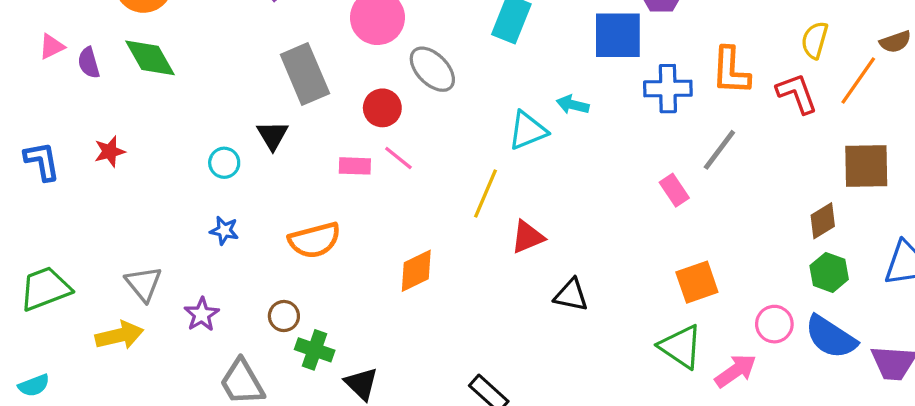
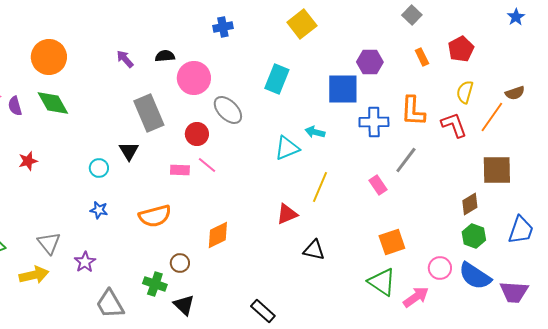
yellow line: (486, 193) -> (320, 187), moved
brown circle: (284, 316) -> (180, 263), moved

